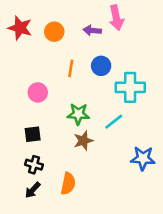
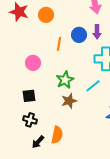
purple arrow: (92, 30) -> (97, 32), moved, turned -96
blue circle: (101, 66) -> (79, 35), moved
green star: (78, 114) -> (65, 80), turned -30
black arrow: (33, 190) -> (38, 142), moved

